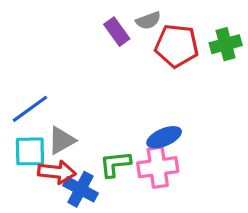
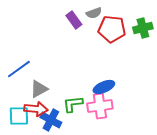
cyan square: (30, 151) -> (19, 116), moved

